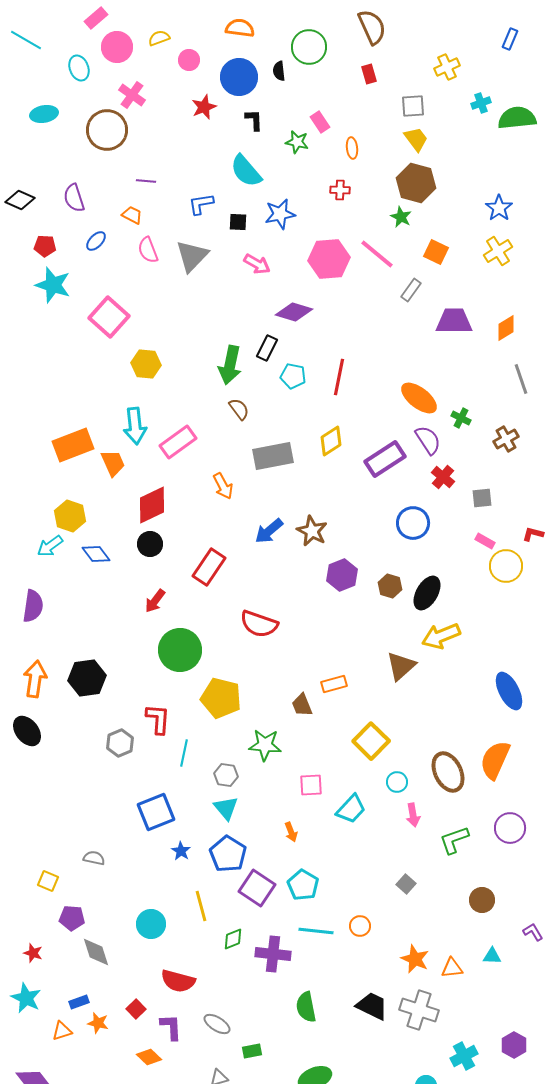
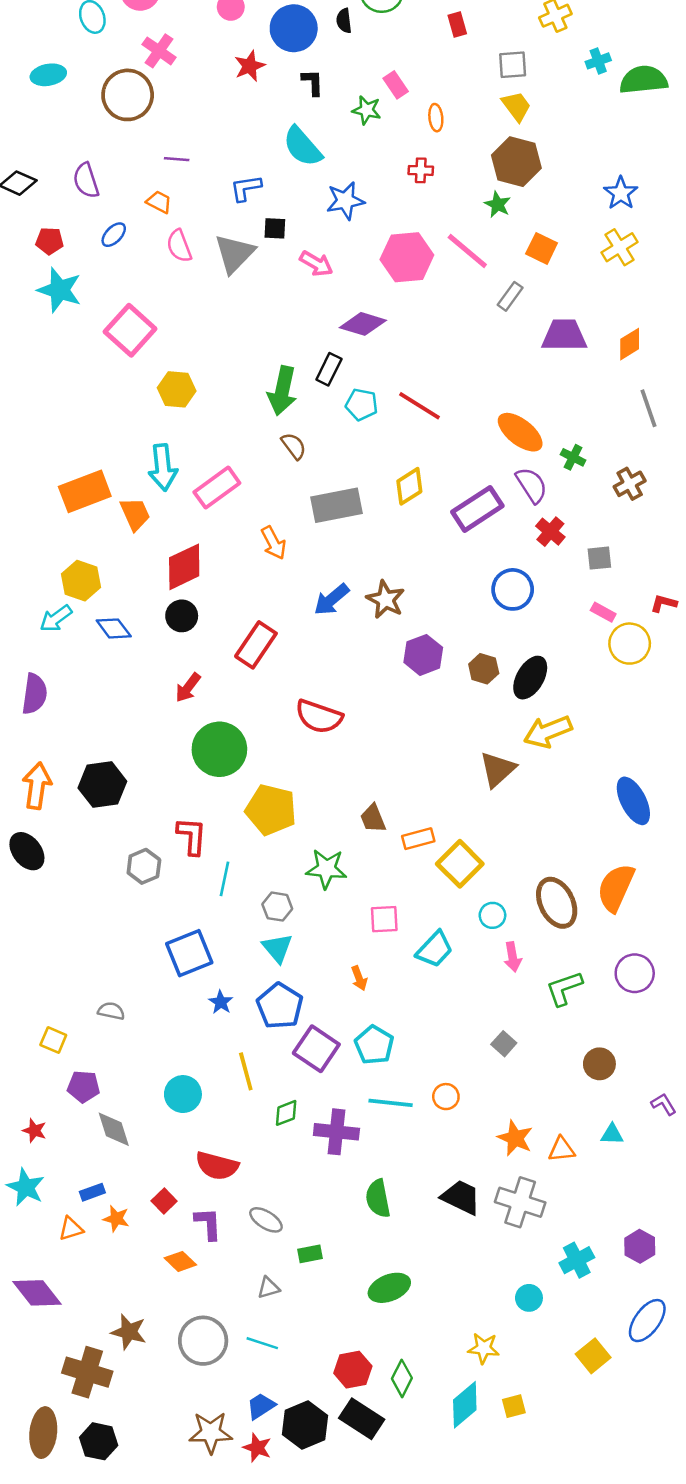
black square: (238, 222) -> (275, 228), moved
red line: (339, 377) -> (419, 406), turned -69
orange rectangle: (334, 684) -> (418, 839), moved

